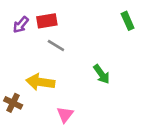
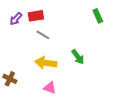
yellow arrow: (40, 82) -> (46, 63), moved
pink triangle: (65, 115) -> (50, 88), turned -48

